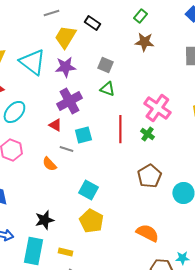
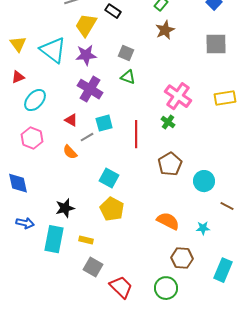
brown star: (144, 42) -> (165, 30), turned -30
purple cross: (69, 101) -> (90, 89), turned -30
red triangle: (55, 125) -> (71, 120), moved
red line: (120, 129) -> (136, 134), moved
gray line: (66, 149) -> (87, 137), turned -48
cyan star: (182, 258) -> (203, 228), moved

